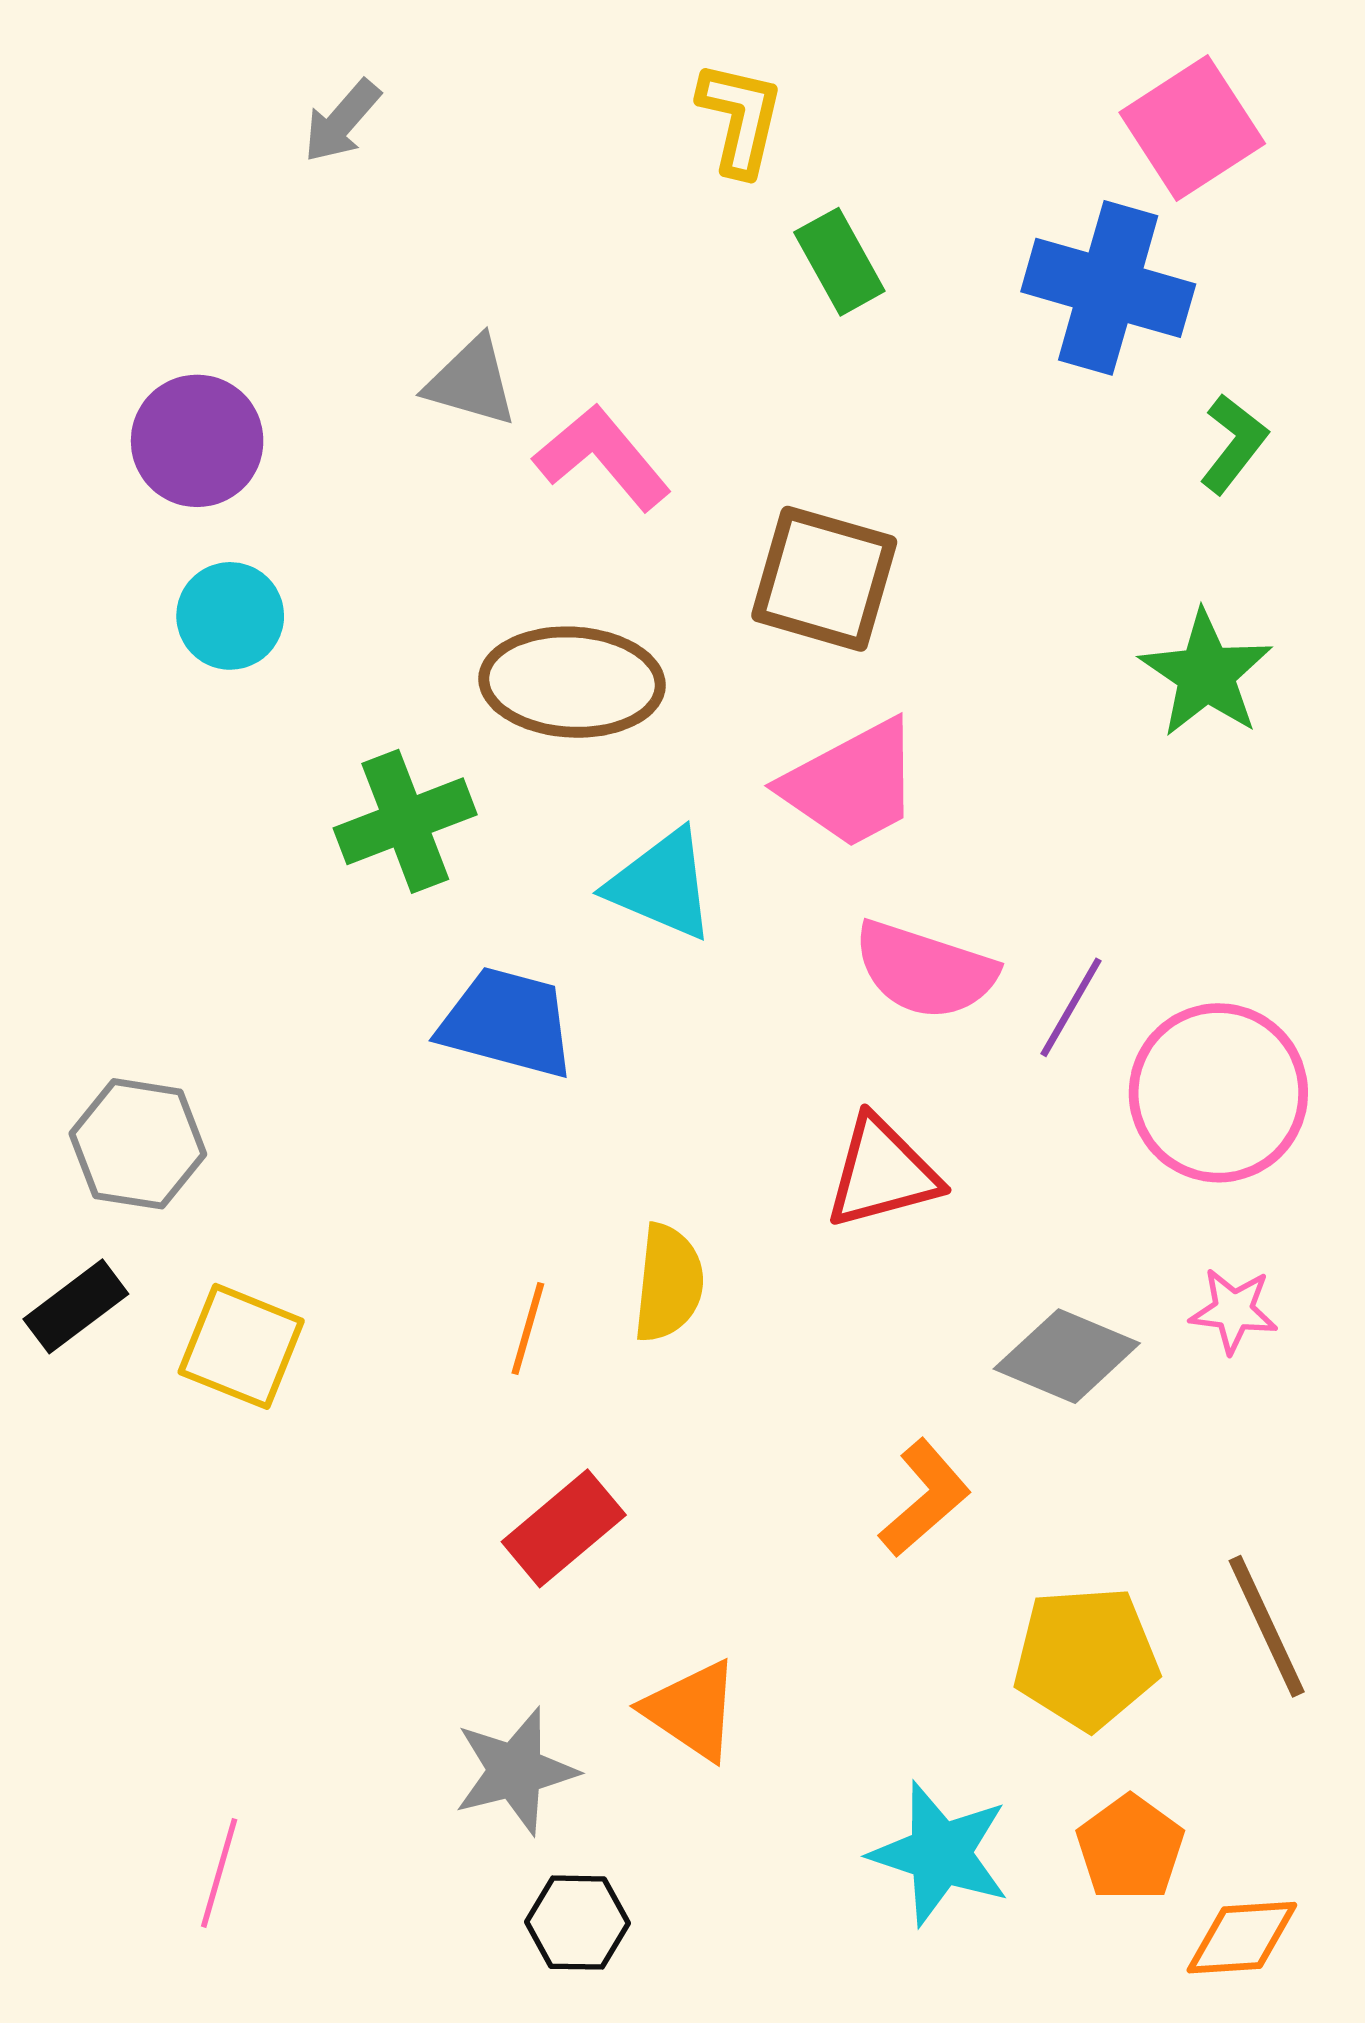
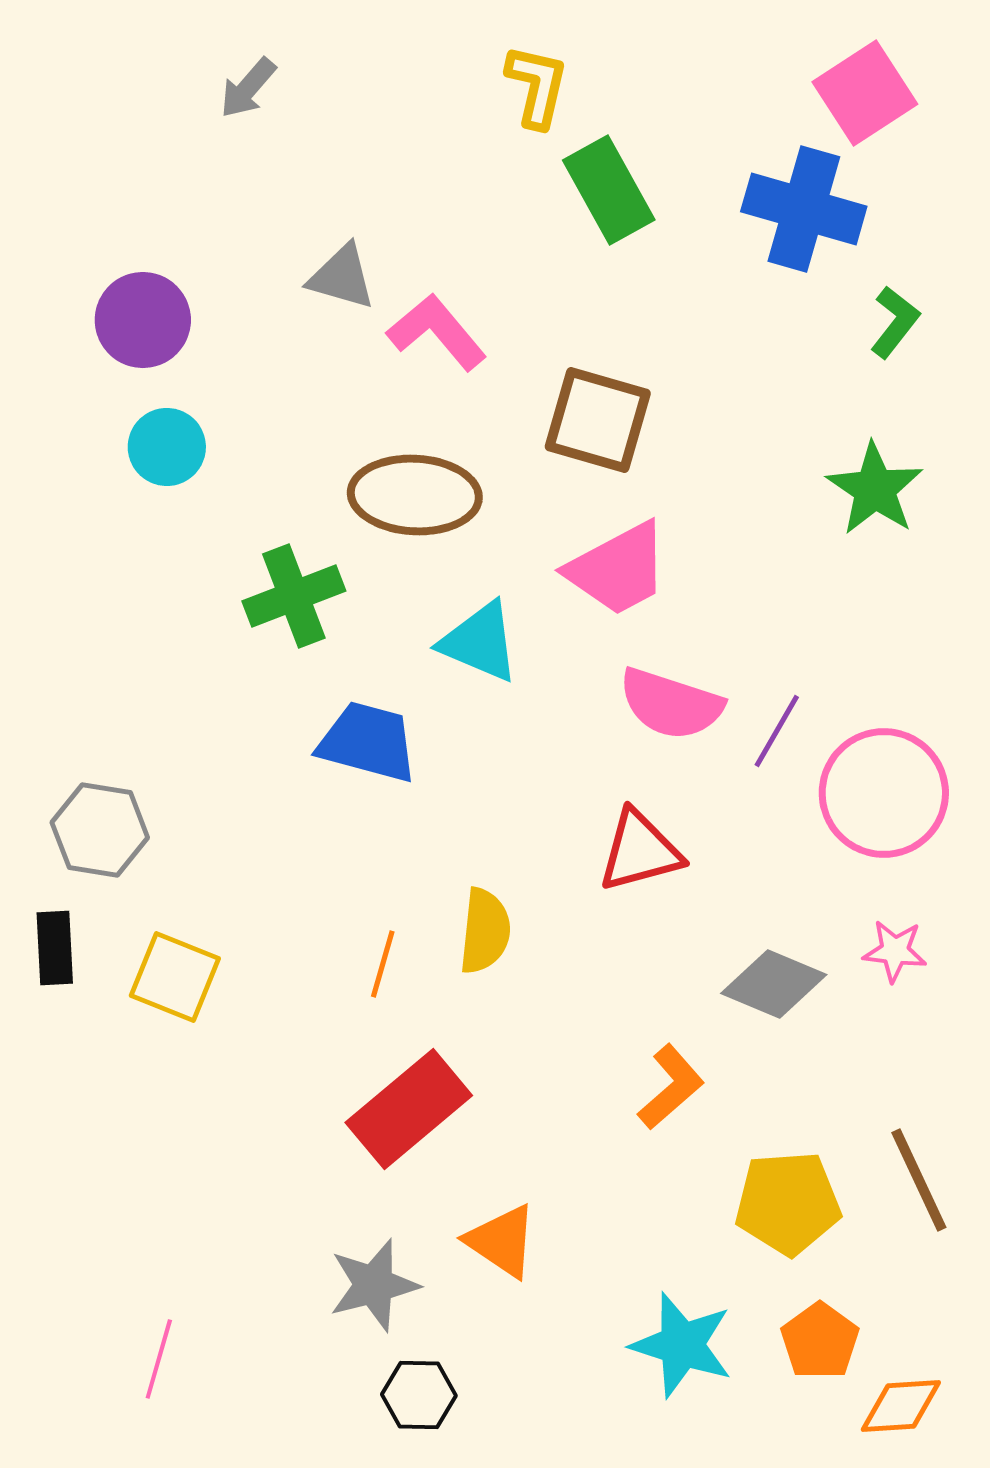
green rectangle: (839, 262) -> (609, 190), size x1.4
black rectangle: (76, 1306) -> (55, 948), turned -56
red rectangle: (564, 1528) -> (409, 1109), size x1.4

